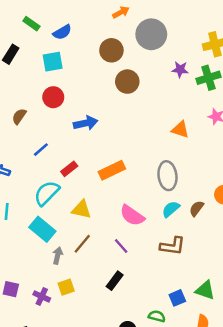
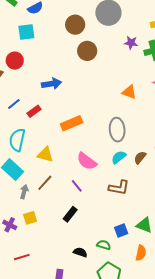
red circle: (53, 97) -> (15, 61), moved
red rectangle: (69, 169) -> (34, 111), moved
cyan semicircle: (47, 193) -> (17, 140), turned -35

